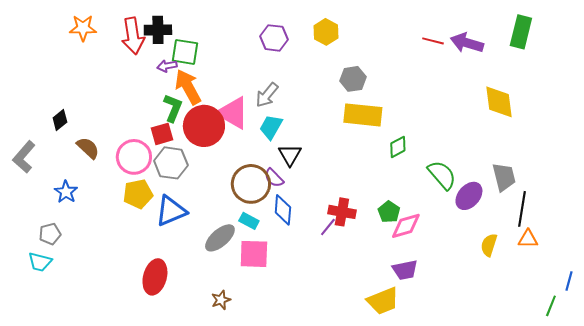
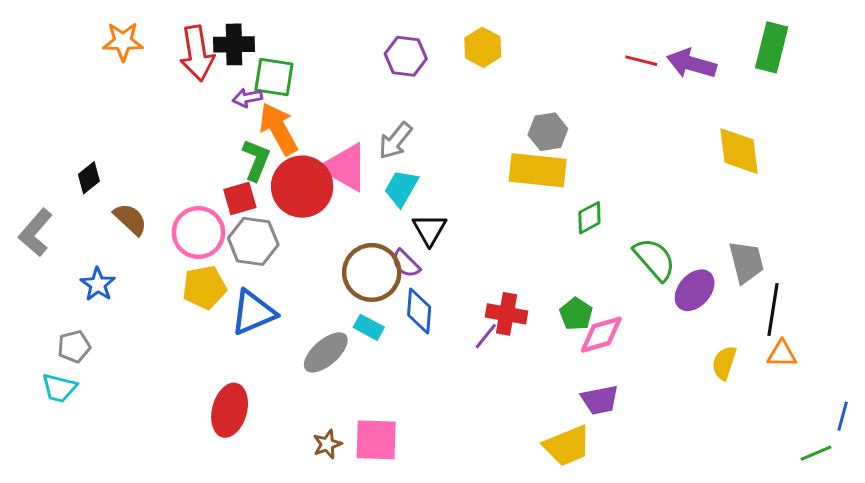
gray hexagon: (353, 79) -> (548, 132), moved
pink square: (254, 254) -> (376, 440), moved
green line: (551, 306) -> (816, 453), turned 45

